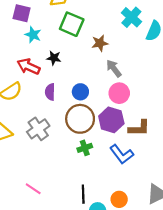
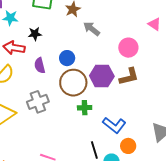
pink circle: (119, 93) -> (128, 48), moved
gray cross: (38, 129) -> (38, 102), turned 30
green cross: (85, 148) -> (85, 108), turned 32
blue L-shape: (122, 154) -> (114, 125), moved

